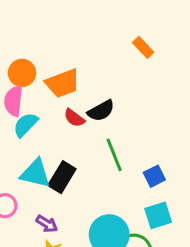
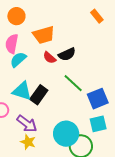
orange circle: (22, 73) -> (16, 16), moved
green line: (114, 155) -> (73, 83), turned -30
blue square: (154, 176) -> (98, 99), size x1.5
purple arrow: (47, 224) -> (27, 124), size x1.5

